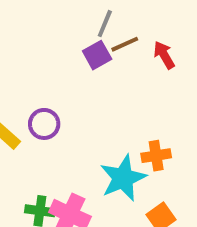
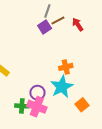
purple circle: (44, 124) -> (37, 93), moved
orange cross: (156, 156) -> (66, 67), moved

